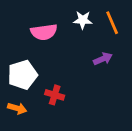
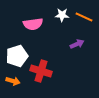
orange line: (112, 23) -> (84, 17), turned -42
red cross: (55, 95) -> (41, 71), size x1.5

